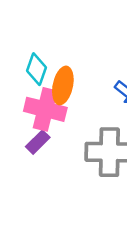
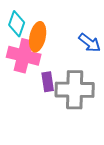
purple rectangle: (38, 142) -> (48, 82), moved, turned -54

